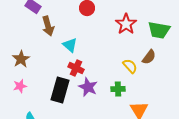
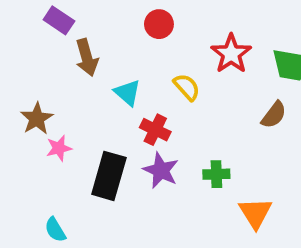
yellow semicircle: (130, 66) -> (187, 87), moved
red cross: (76, 68) -> (155, 130), moved
pink star: (20, 86) -> (59, 148), moved

